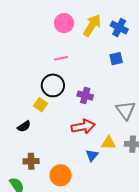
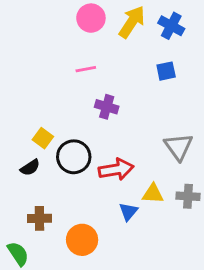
black circle: (53, 85) -> (74, 157), moved
purple cross: (85, 96) -> (107, 107), moved
yellow square: (40, 105) -> (43, 138), moved

